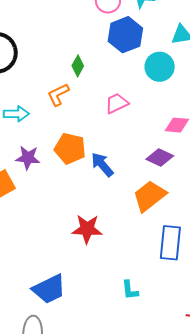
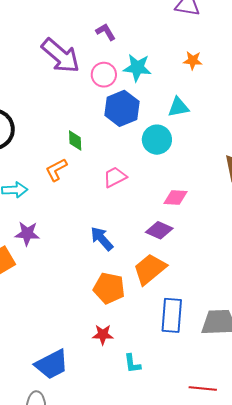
green diamond: (78, 66) -> (75, 141), turned -30
orange pentagon: (70, 148) -> (109, 288), moved
red star: (87, 229) -> (103, 335), moved, size x0.7

